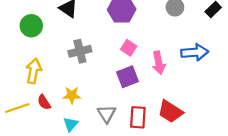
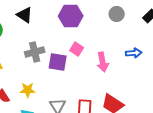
blue arrow: (195, 52) -> (134, 53), size x0.7
purple square: (127, 77) -> (58, 62), moved, turned 30

